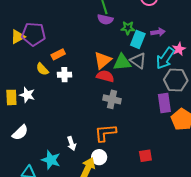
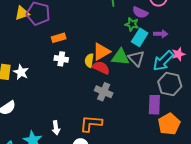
purple semicircle: (105, 19) -> (140, 12), moved
yellow semicircle: (42, 69) -> (89, 60), moved, turned 40

